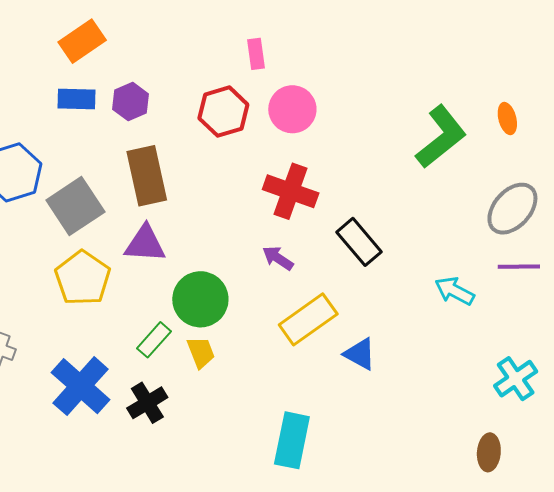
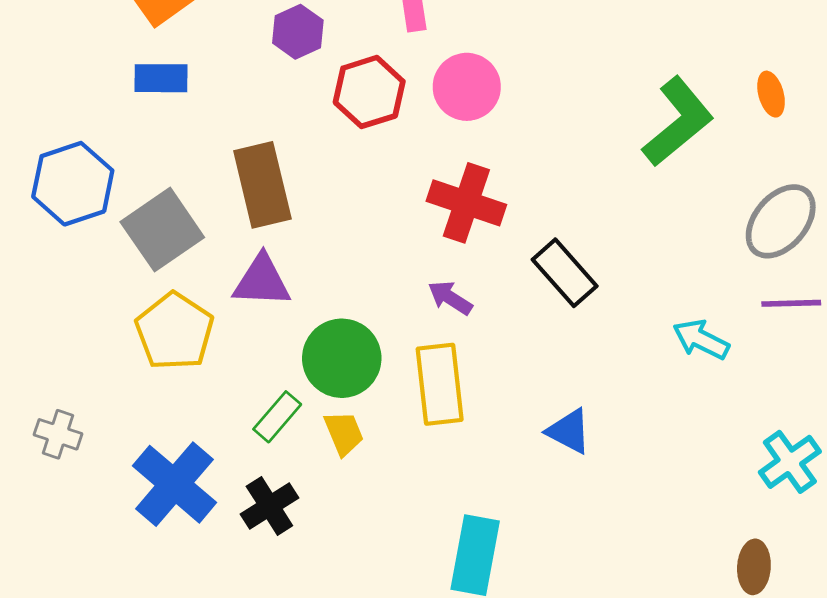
purple hexagon: (130, 102) -> (298, 32), moved
yellow rectangle: (308, 319) -> (440, 384), moved, turned -60

